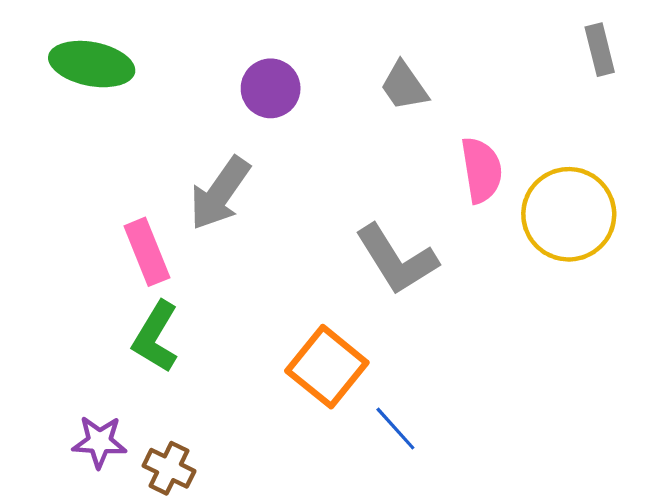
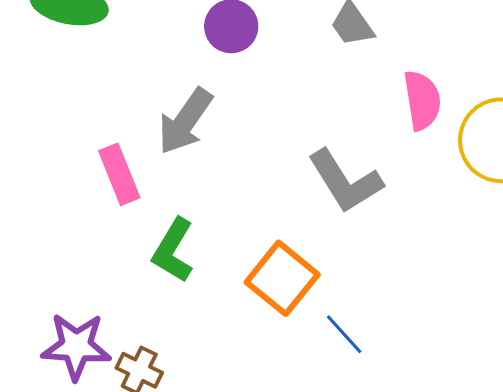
green L-shape: (156, 337) -> (173, 250), moved
purple star: (99, 442) -> (76, 346), size x1.4

